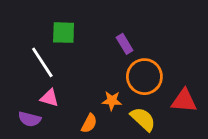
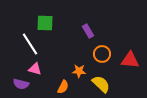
orange circle: (144, 77) -> (102, 54), size x0.7
red triangle: (184, 101) -> (130, 60), moved

